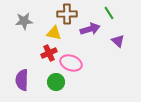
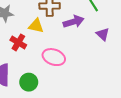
red cross: (49, 53) -> (18, 42), moved, turned -35
green circle: (56, 82) -> (29, 82), moved

